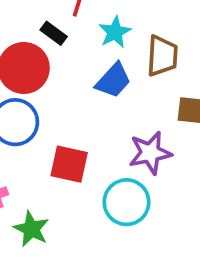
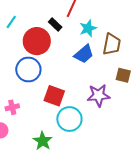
cyan circle: (126, 202) -> (69, 119), moved
green star: (31, 229) -> (43, 141), moved

